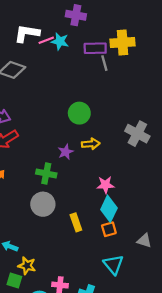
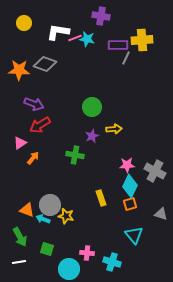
gray line: (104, 63) -> (126, 58), turned 40
green circle: (79, 113) -> (92, 107), moved
gray cross: (137, 134) -> (155, 171), moved
gray circle: (43, 204) -> (50, 205), moved
yellow star: (27, 266) -> (66, 216), moved

